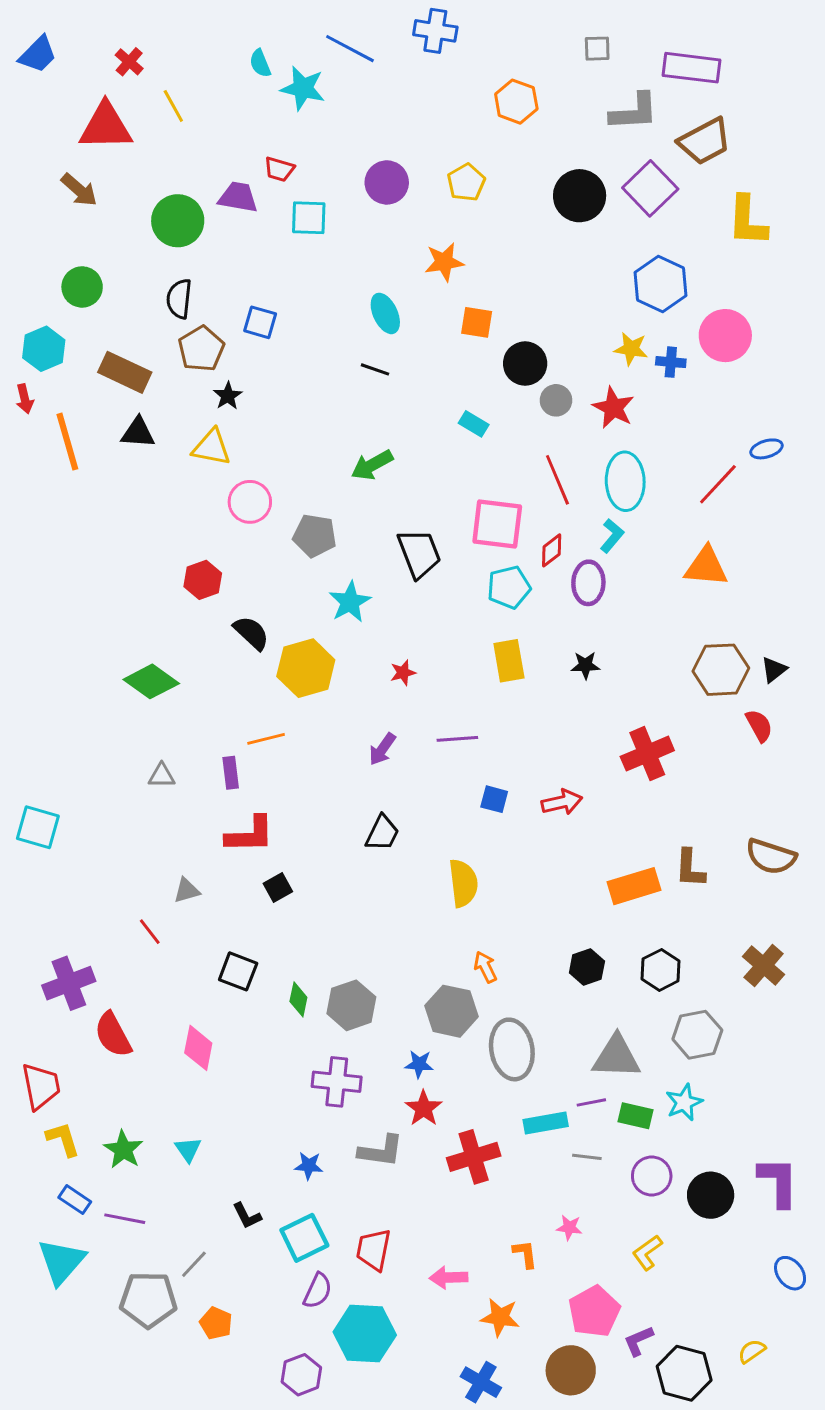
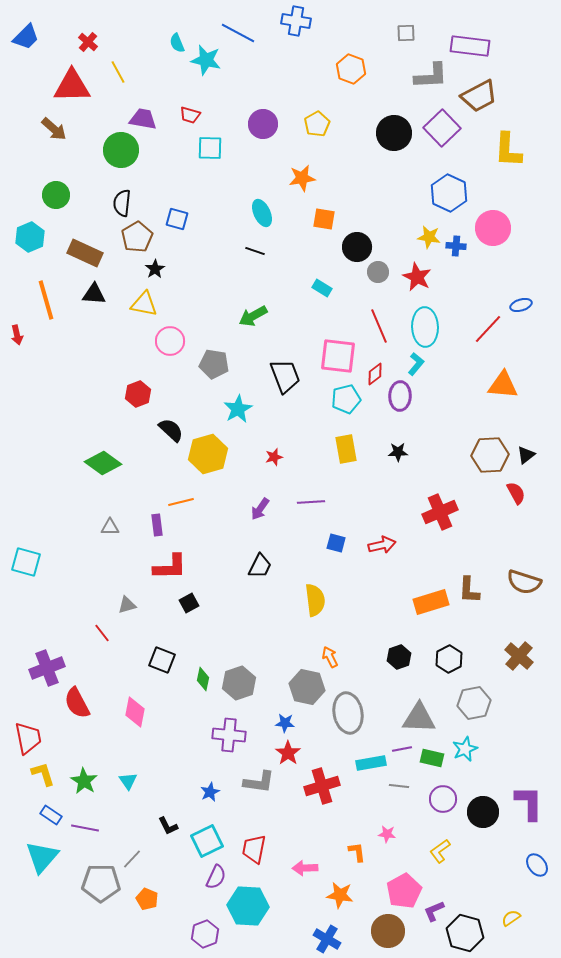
purple trapezoid: (238, 197) -> (143, 119), moved
red arrow: (25, 399) -> (17, 335), moved
orange triangle: (706, 567) -> (503, 385), moved
blue star: (309, 1166) -> (210, 792), turned -30

